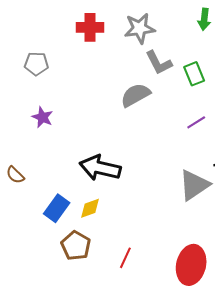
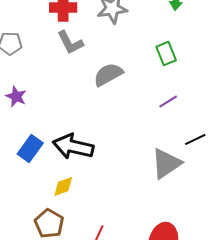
gray L-shape: (159, 63) -> (70, 42), moved
blue rectangle: (57, 208) -> (30, 148), moved

